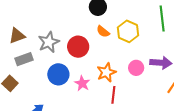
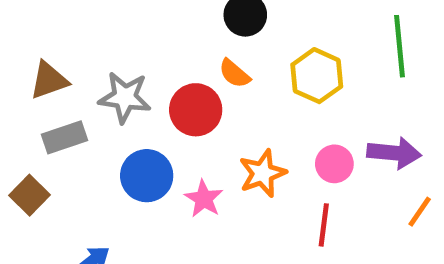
orange semicircle: (103, 31) -> (234, 74), moved
gray star: (49, 42) -> (125, 97), turned 30
red line: (113, 95) -> (324, 225), moved

